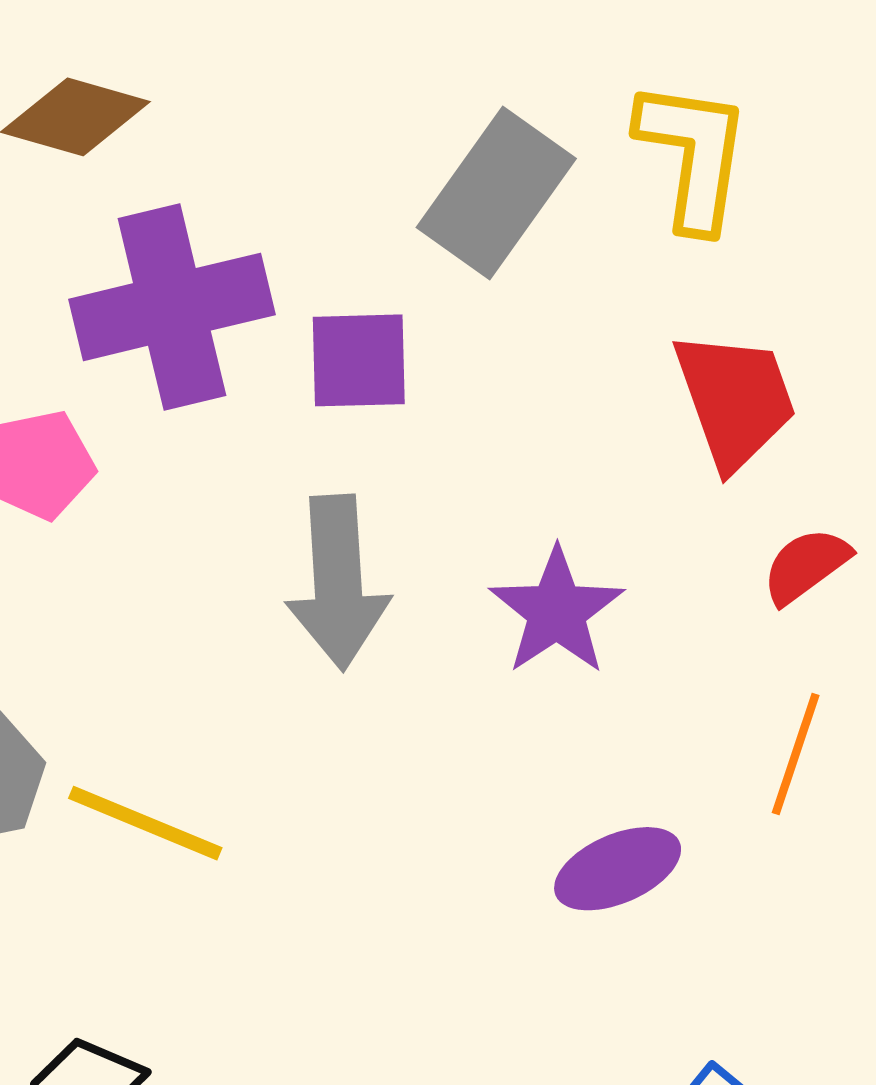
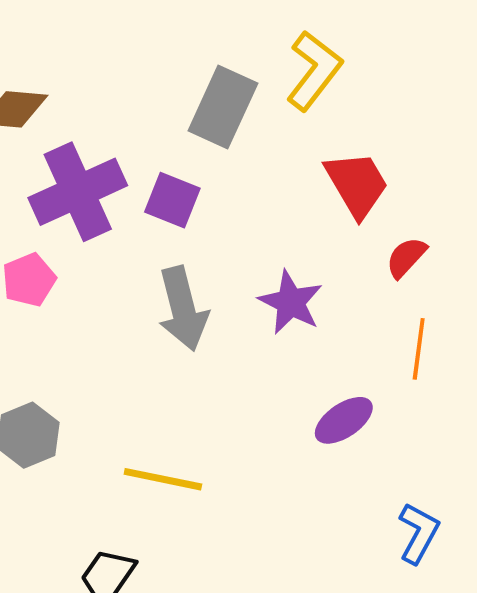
yellow L-shape: (693, 155) -> (314, 71), turned 40
purple square: (359, 360) -> (172, 200), turned 34
yellow line: (145, 823) -> (163, 479), moved

